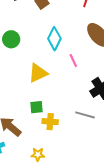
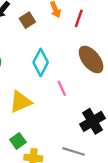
green square: (37, 107) -> (18, 141), turned -32

